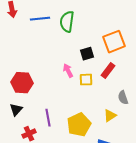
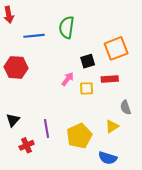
blue line: (40, 19) -> (34, 36), moved
pink arrow: (68, 71) -> (68, 79), turned 64
red rectangle: (108, 71) -> (110, 79), turned 49
red hexagon: (22, 83) -> (16, 67), moved

